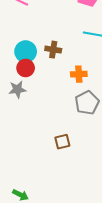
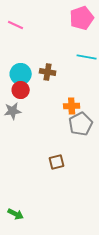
orange cross: (79, 74) -> (72, 106), moved

